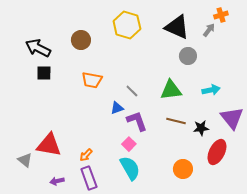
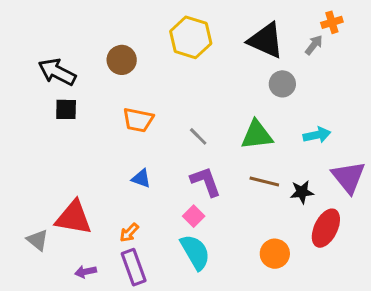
blue triangle: (117, 108) -> (141, 179), moved, turned 40

